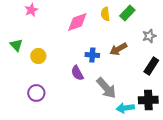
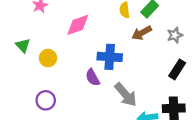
pink diamond: (77, 22) -> (78, 25), moved
brown arrow: (118, 49) -> (142, 33), moved
blue cross: (92, 55) -> (110, 57), size x1.5

